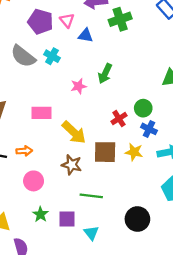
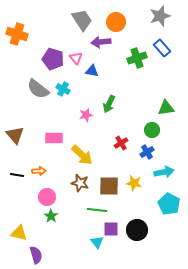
green cross: (120, 19) -> (137, 58), moved
green circle: (143, 108) -> (152, 130), moved
blue cross: (149, 129) -> (147, 152), turned 32
brown square: (105, 152) -> (109, 186), moved
yellow star: (134, 152) -> (134, 183), moved
green star: (40, 214) -> (51, 216), moved
purple square: (67, 219) -> (111, 229), moved

